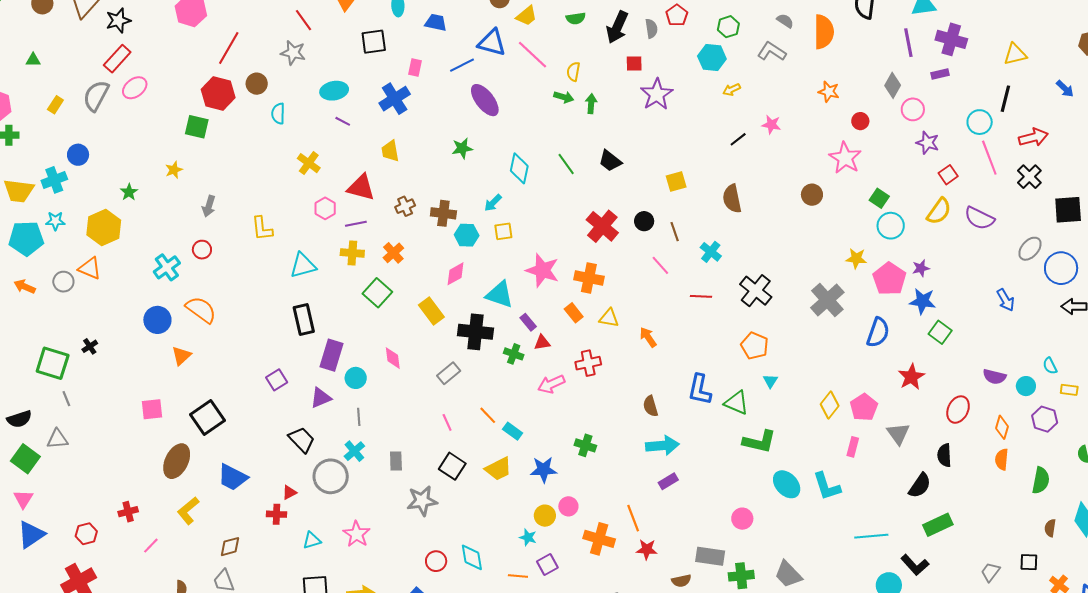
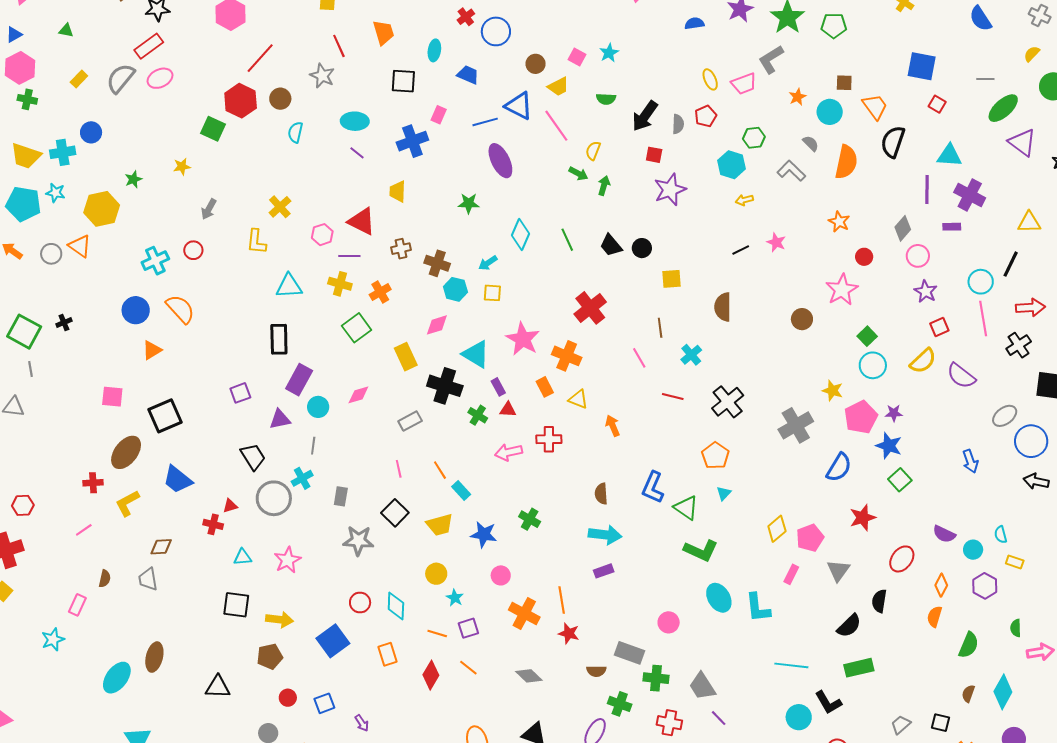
yellow cross: (309, 163) -> (280, 207), moved
black circle: (644, 221) -> (642, 248), moved
pink diamond: (393, 358) -> (358, 395), turned 70
red cross: (128, 512) -> (93, 483), moved
yellow circle: (545, 516) -> (436, 574), moved

